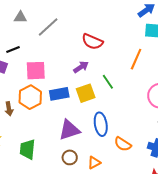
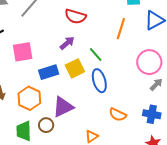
orange hexagon: (30, 97) -> (29, 98), moved
blue ellipse: (101, 124) -> (99, 81), moved
brown circle: (70, 157) -> (46, 125), moved

